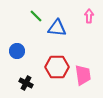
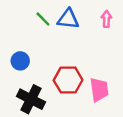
blue triangle: (57, 28) -> (68, 19), moved
black cross: (26, 83) -> (31, 99), size x1.6

